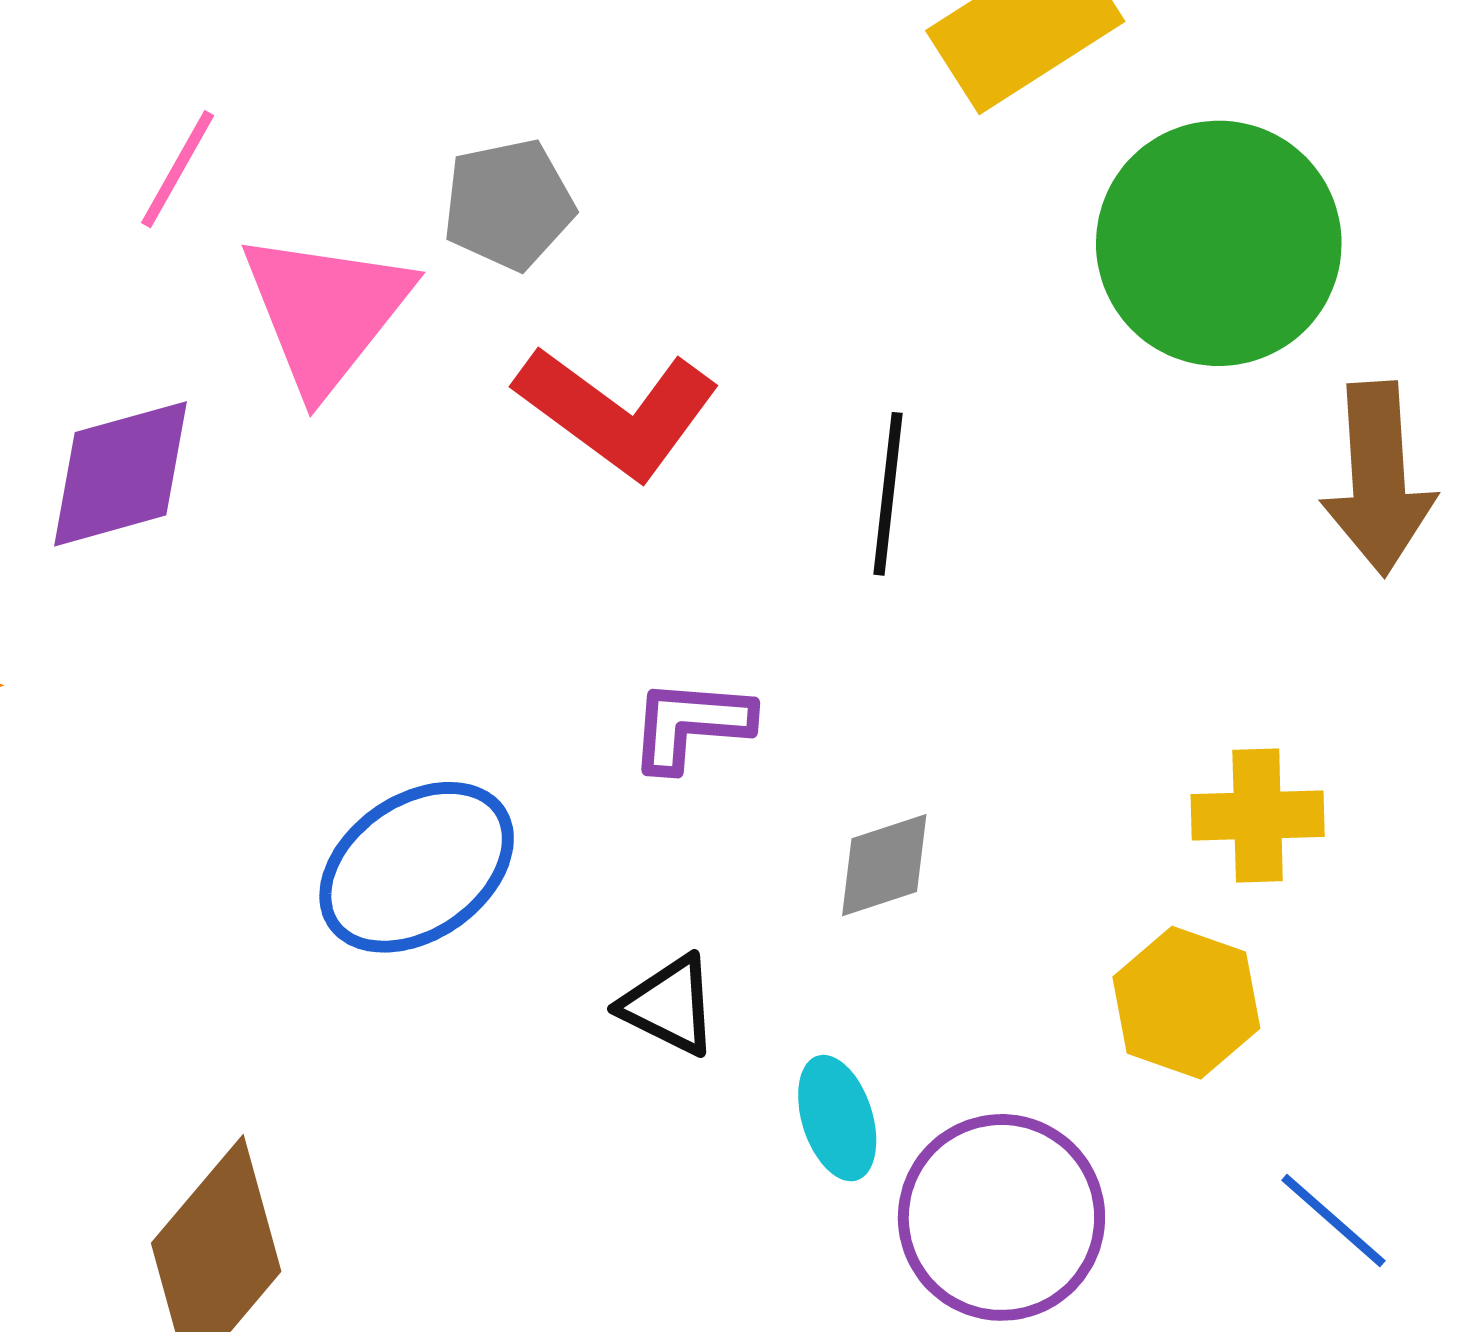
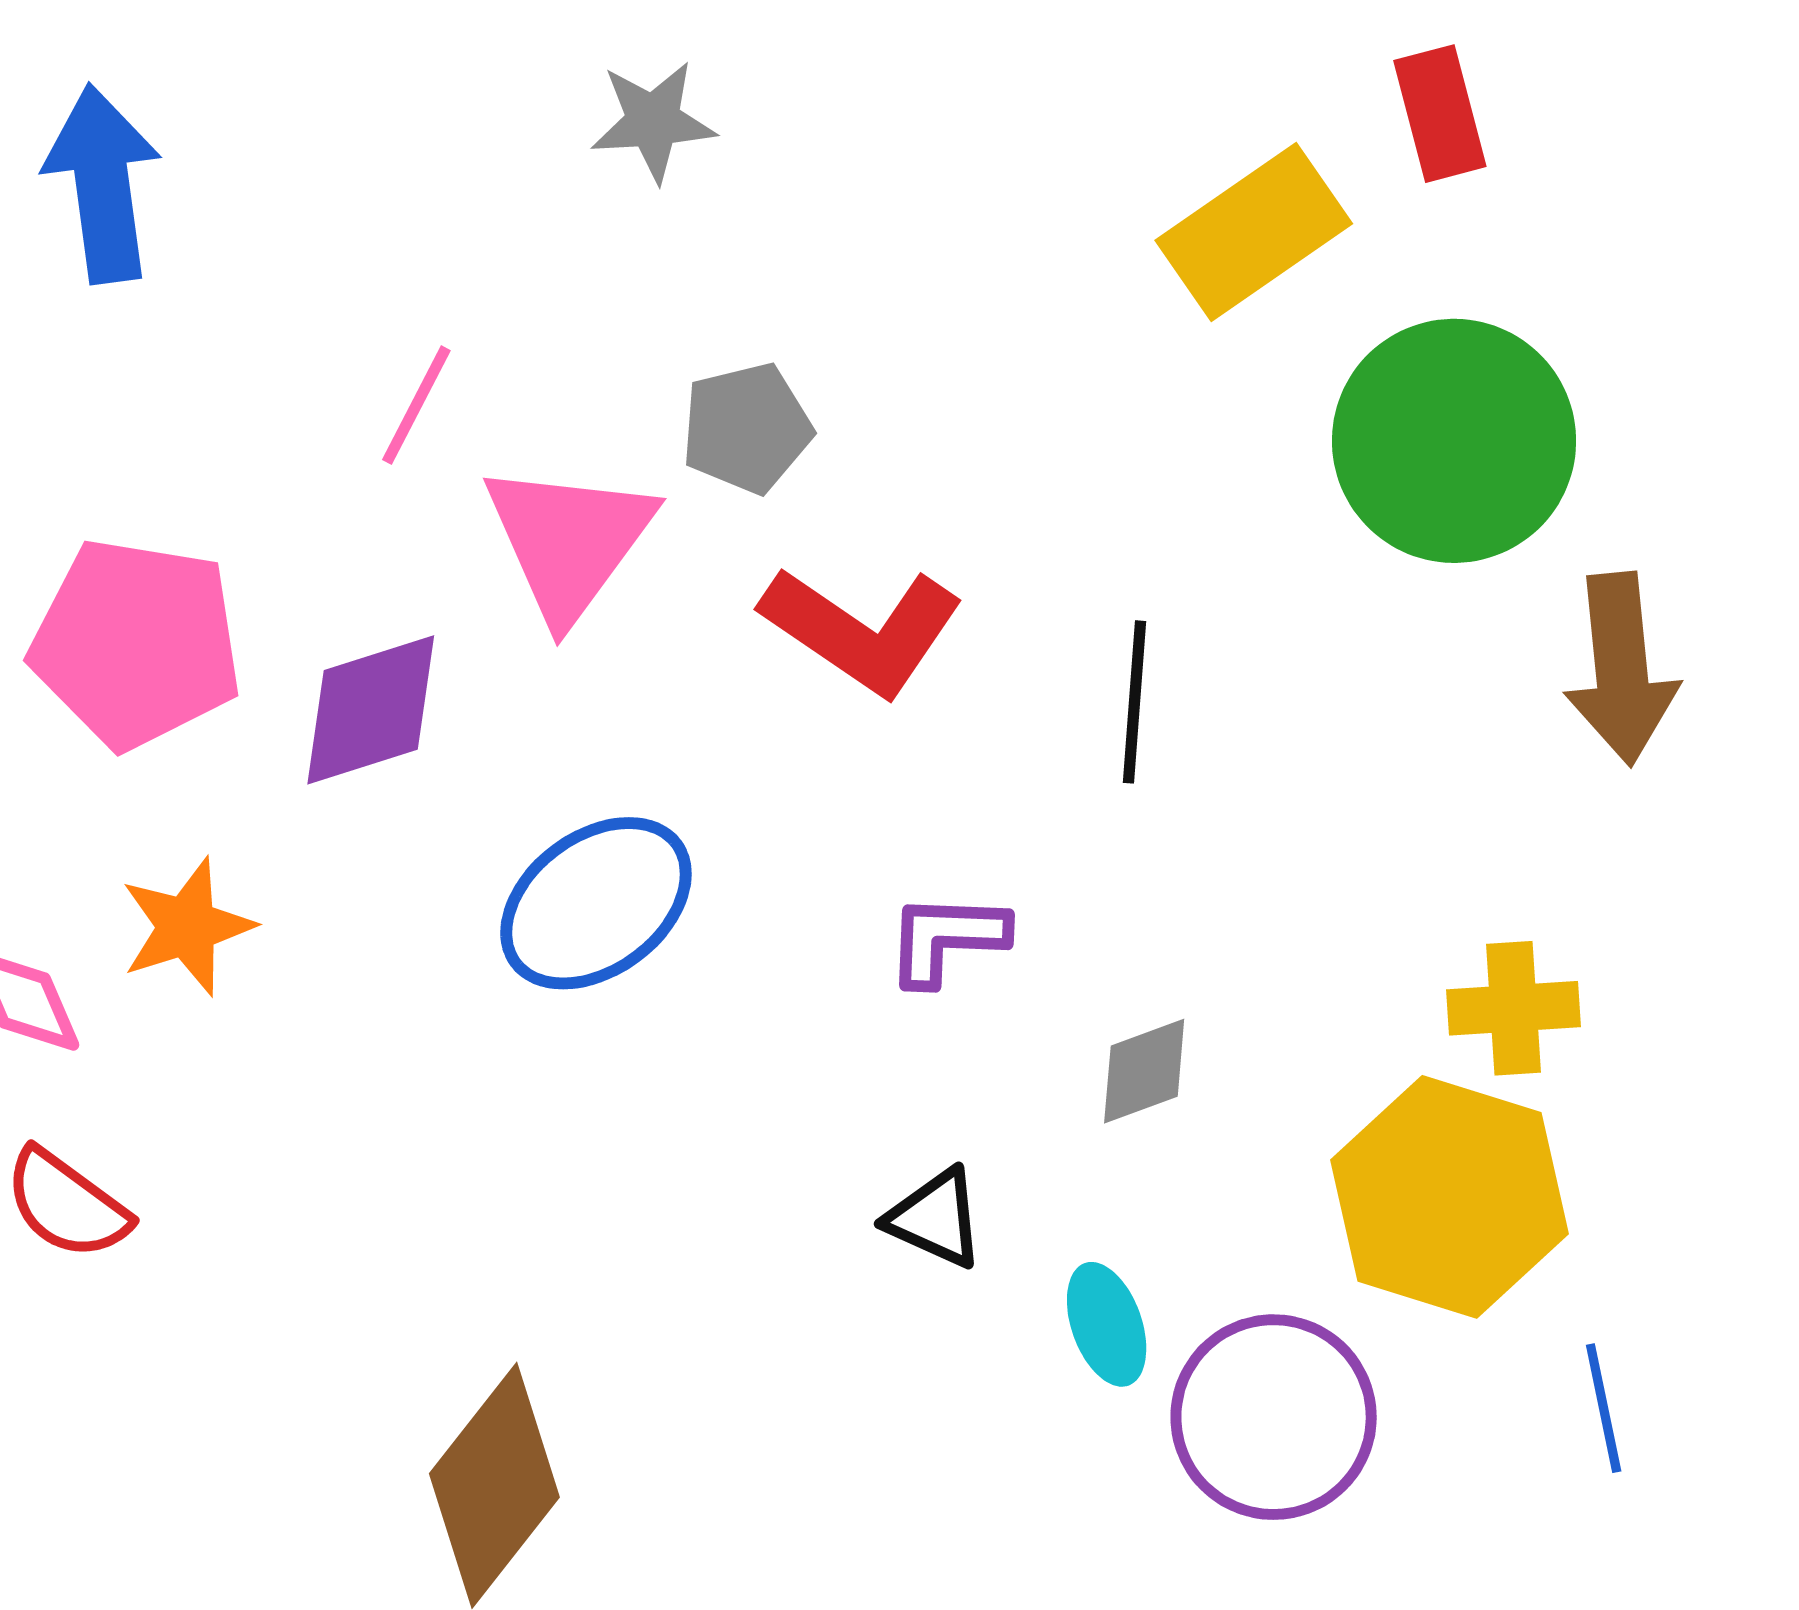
blue ellipse: (417, 867) -> (596, 903), moved
yellow hexagon: (1186, 1003) -> (1450, 1197), size x1.6
blue line: (1333, 1221) -> (1604, 1408), turned 39

